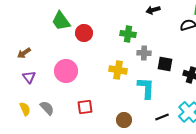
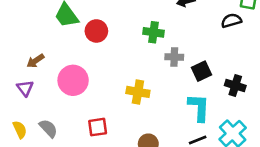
brown arrow: (24, 53) -> (35, 61), moved
black square: (165, 64) -> (201, 71), turned -35
yellow cross: (118, 70) -> (138, 92), moved
cyan L-shape: (146, 88) -> (199, 108), moved

